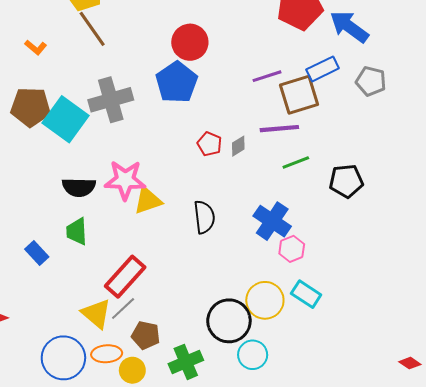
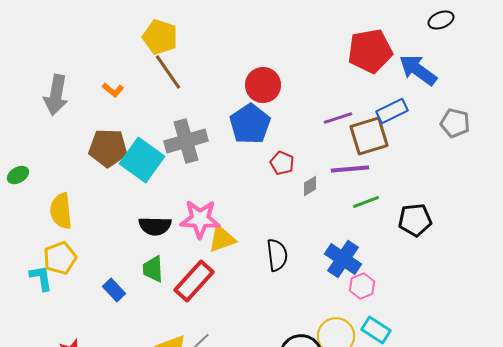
gray pentagon: (371, 81) -> (455, 123), moved
red pentagon: (209, 144) -> (282, 163), moved
red rectangle: (125, 277) -> (194, 281), moved

